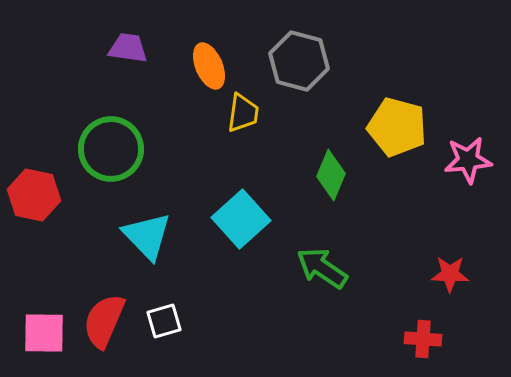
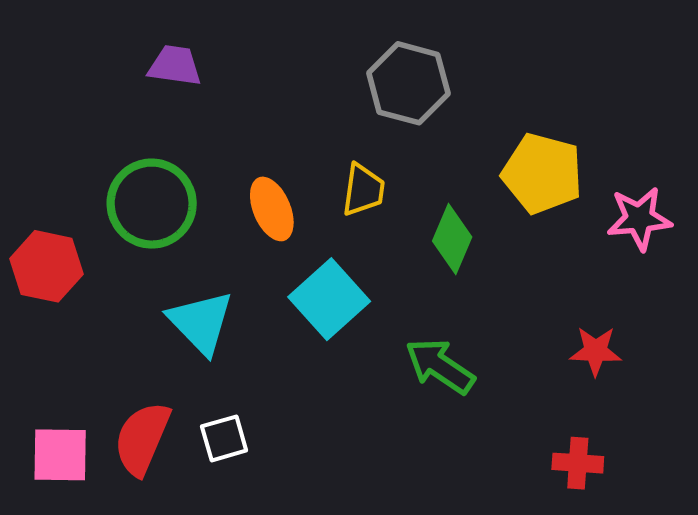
orange ellipse: (209, 66) -> (272, 209), moved
yellow trapezoid: (243, 113) -> (363, 190), moved
red star: (450, 274) -> (596, 351), moved

